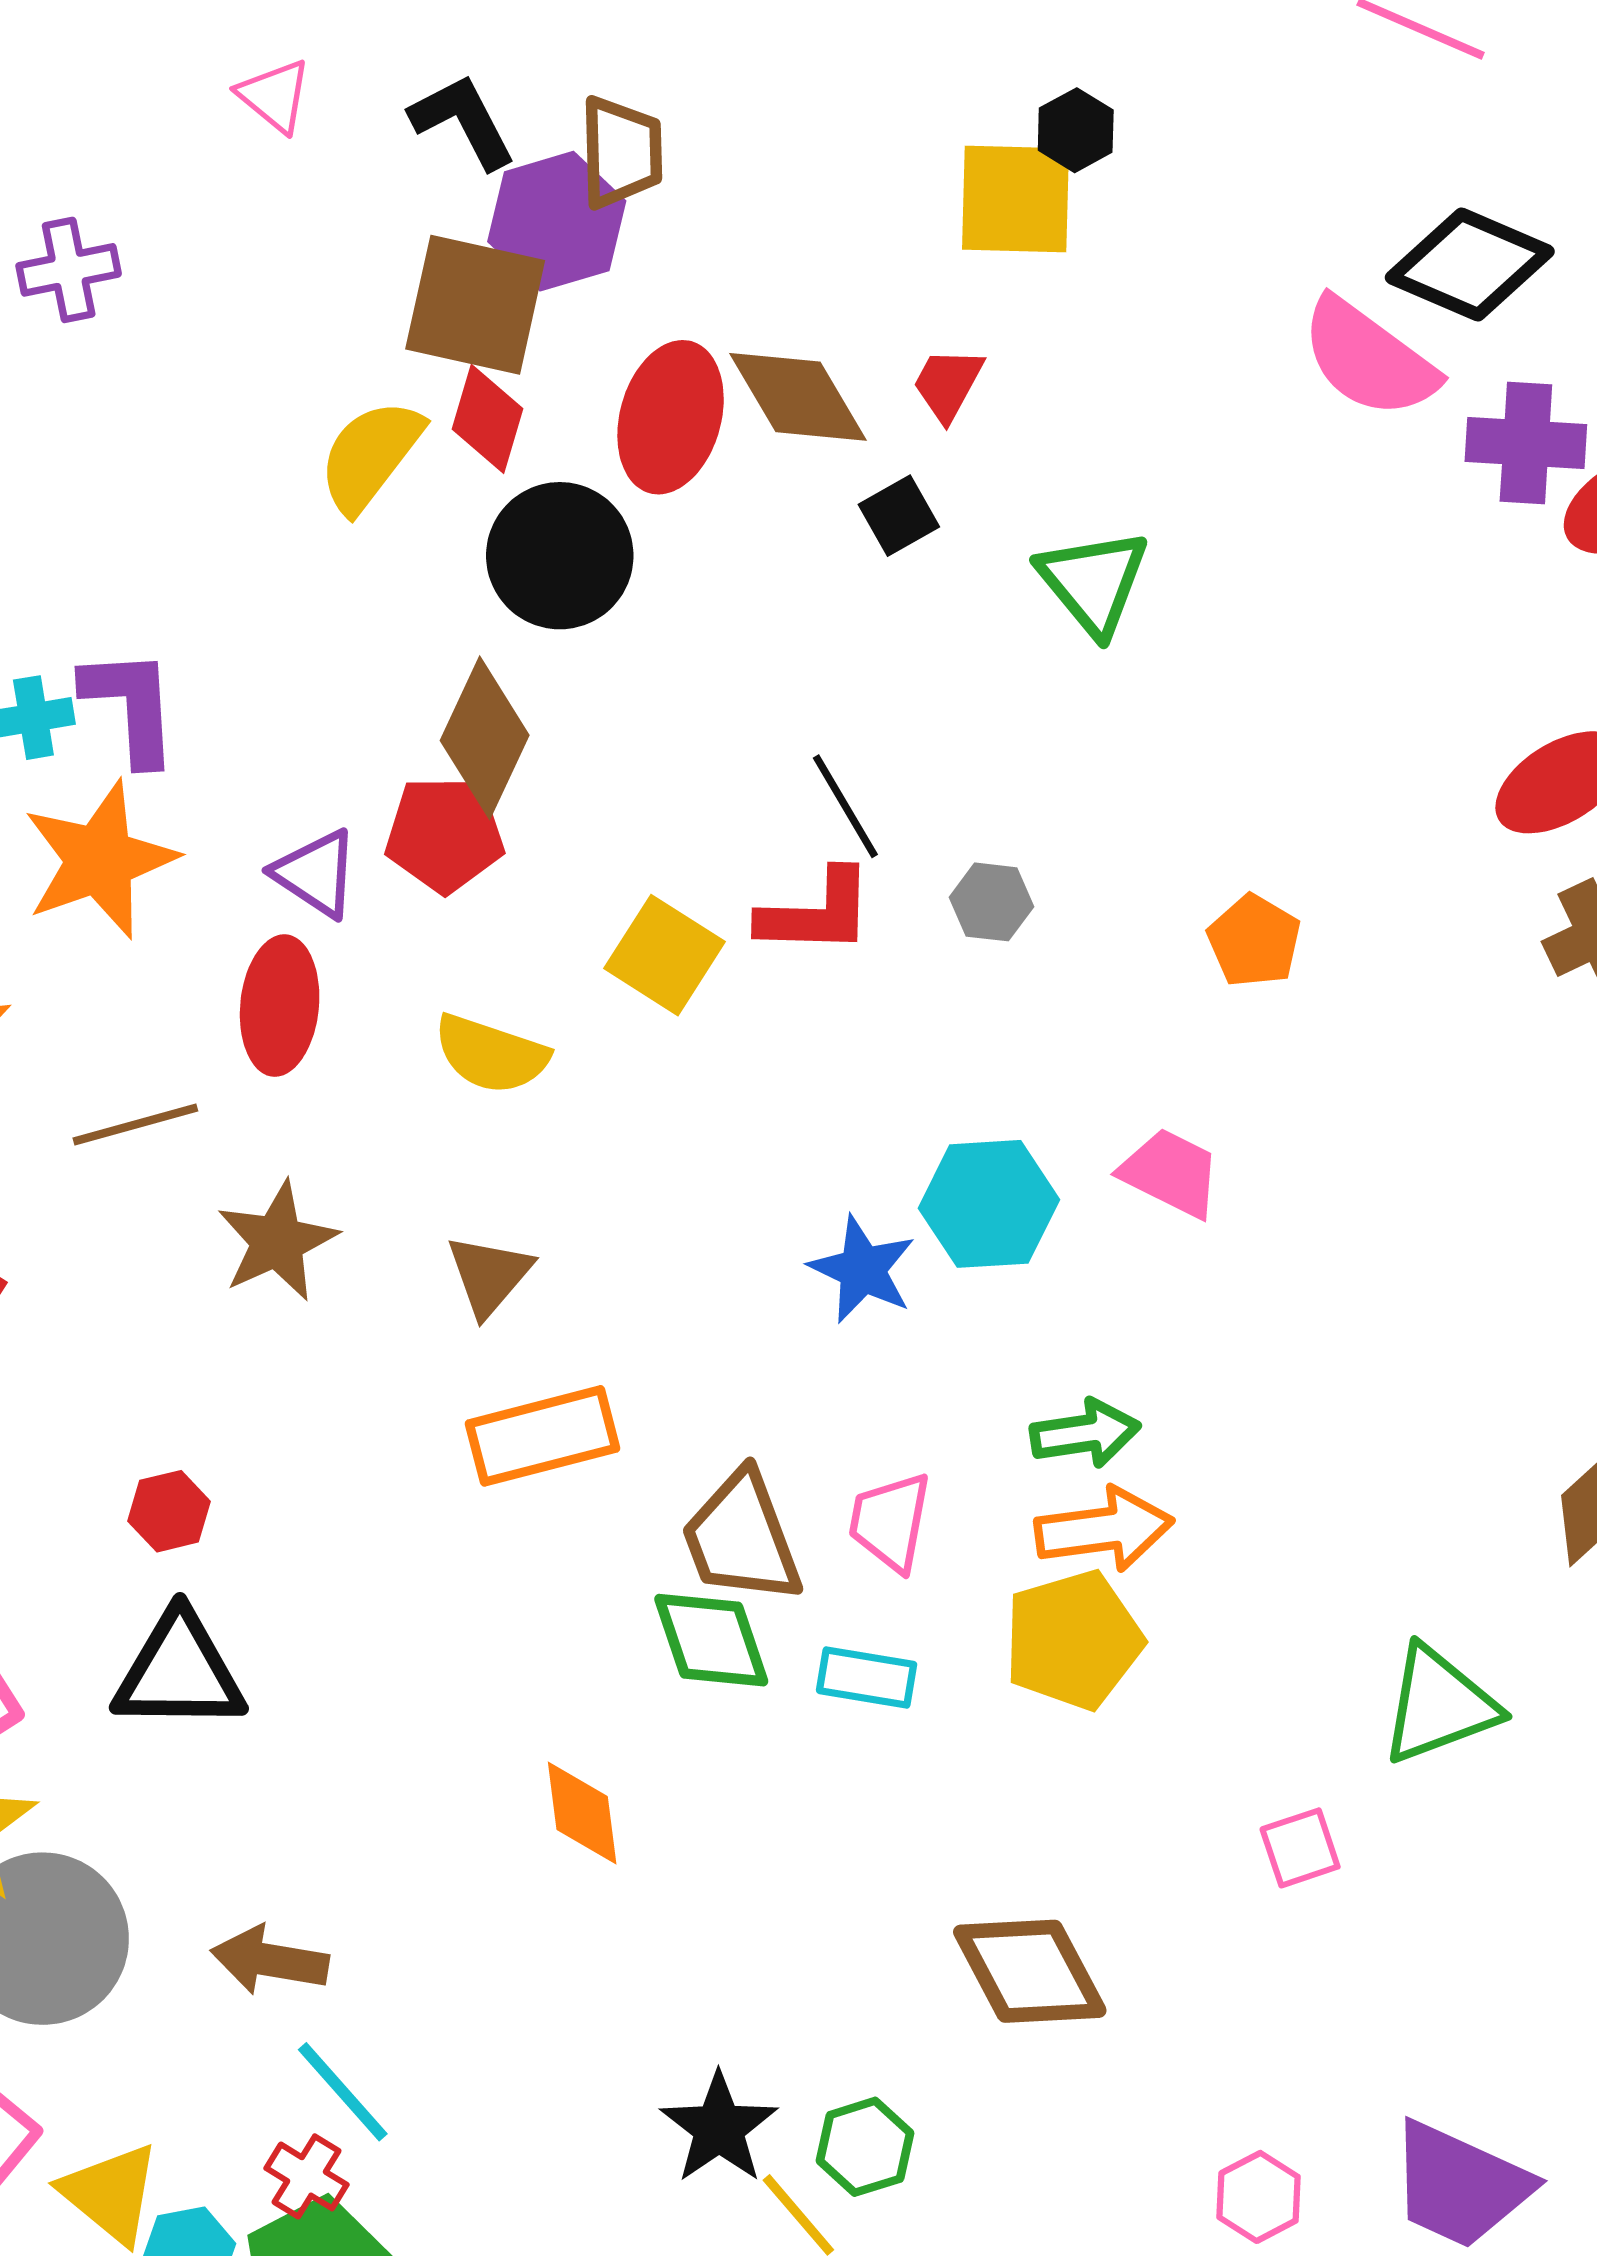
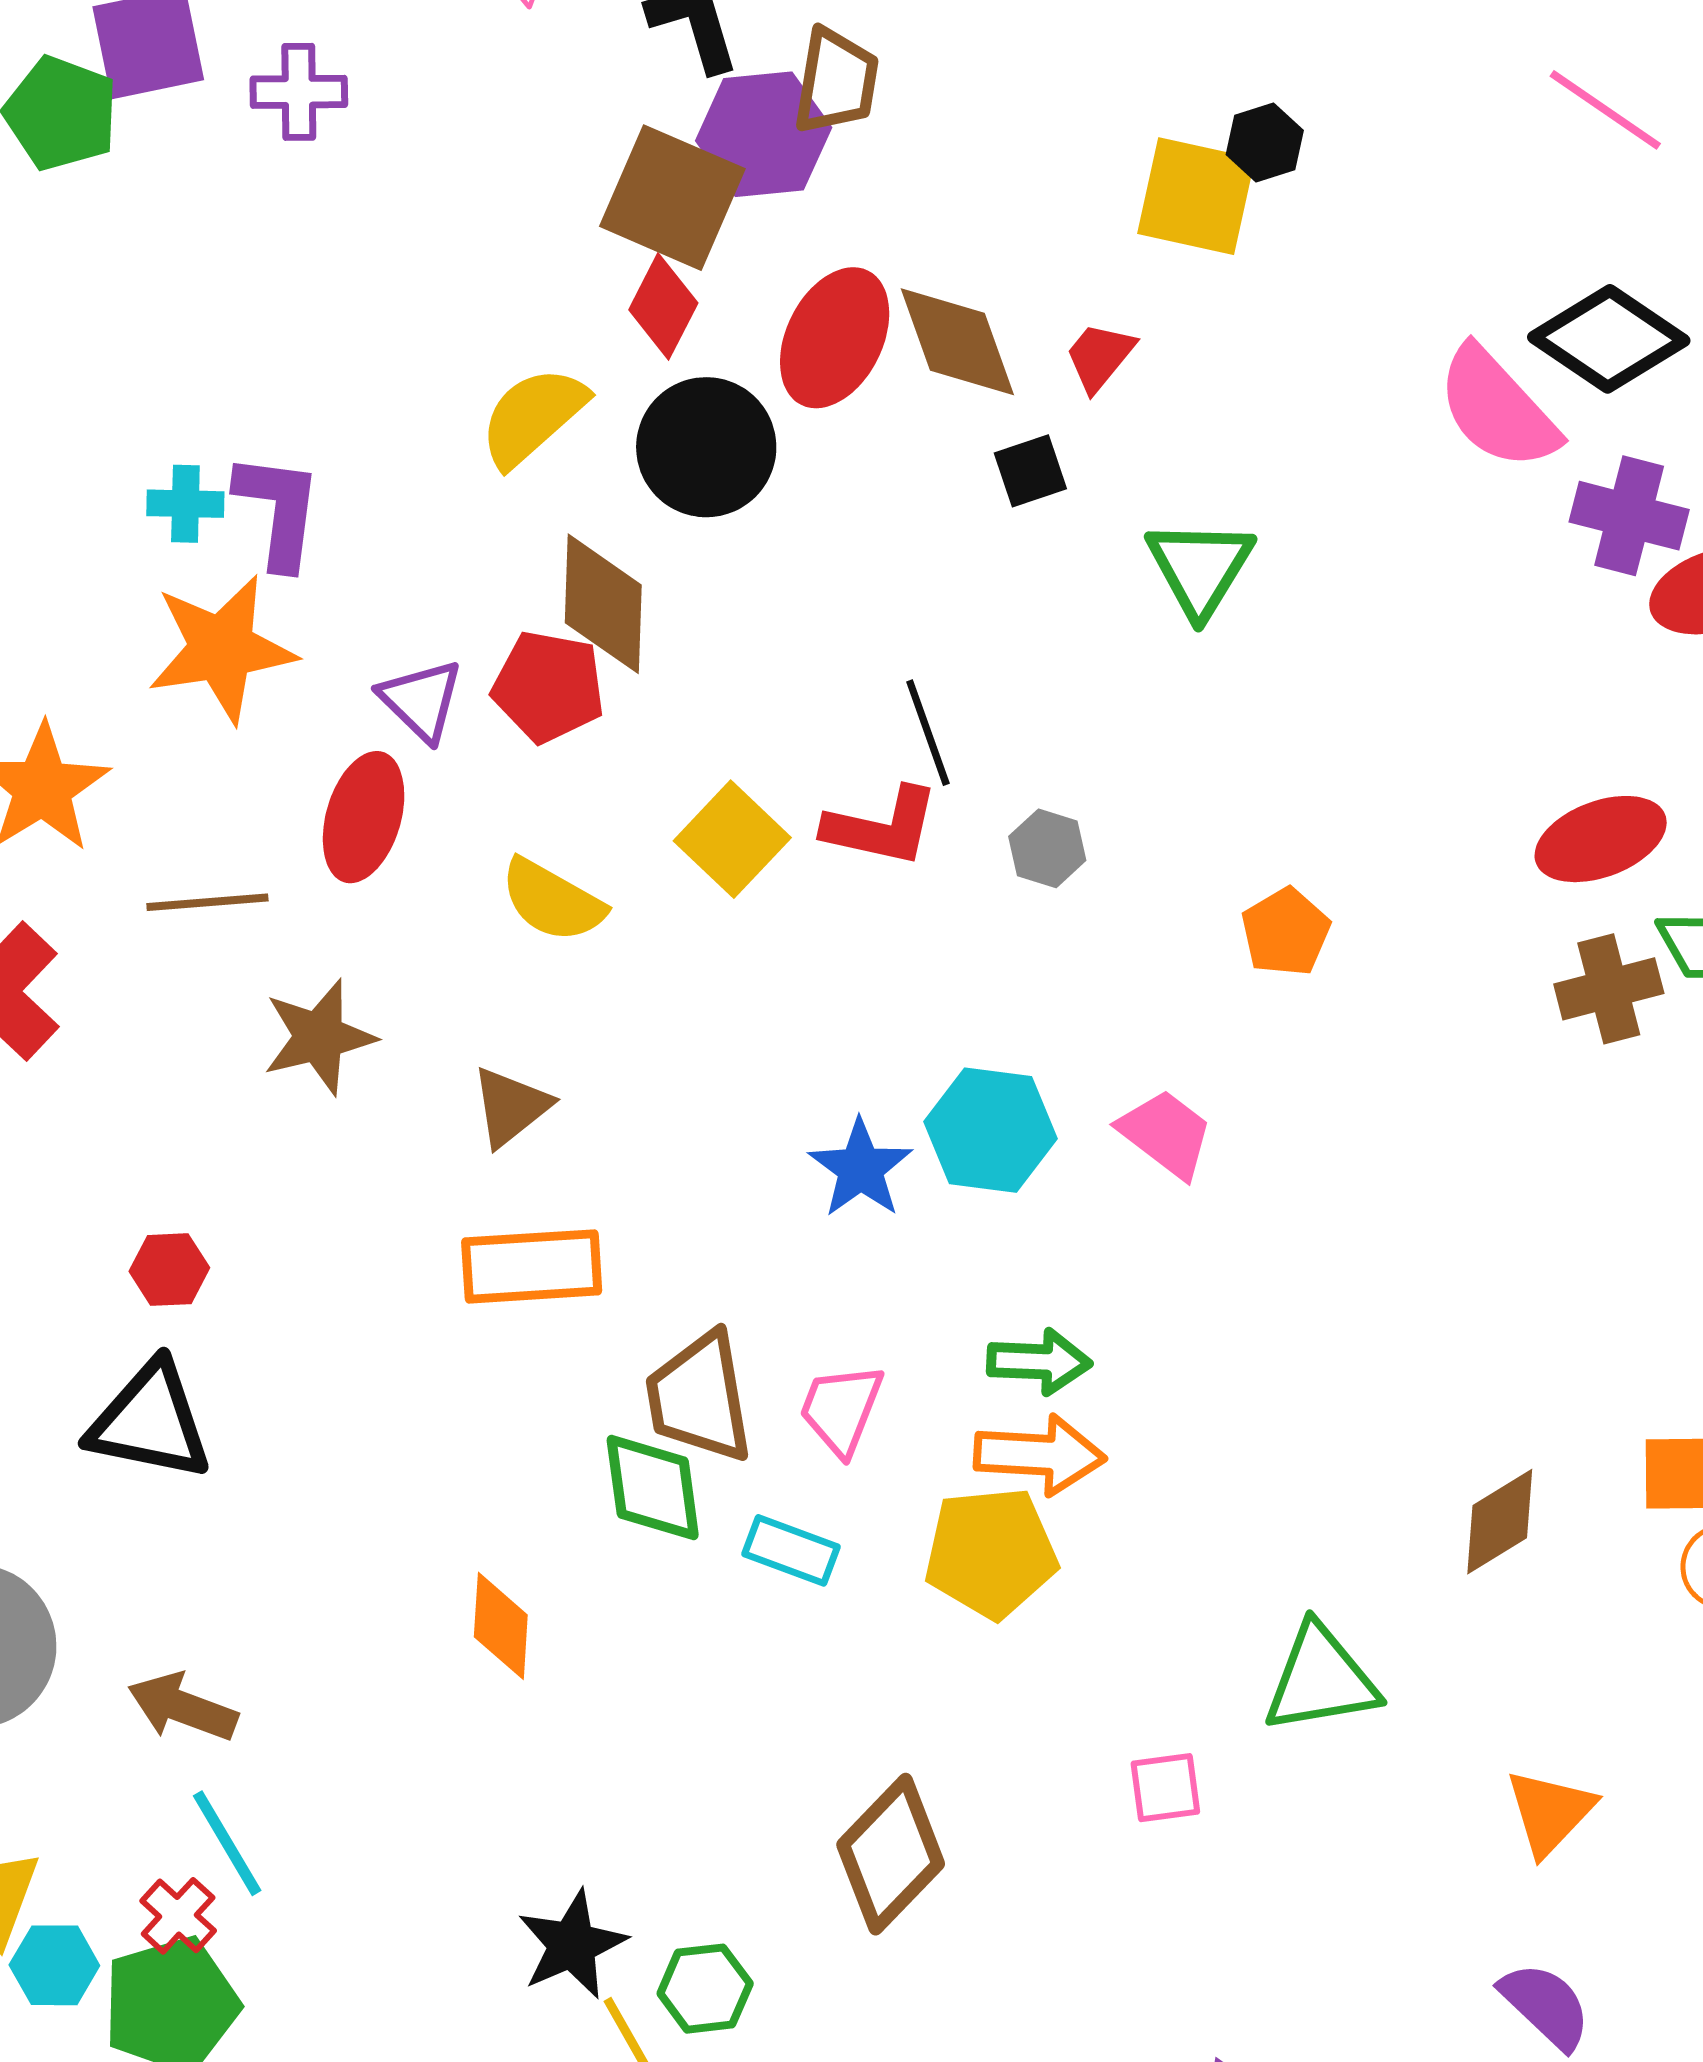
yellow semicircle: (370, 456) -> (533, 417), moved
brown diamond: (485, 738) -> (603, 604), turned -34
brown diamond: (1030, 1971) -> (891, 1854), turned 61

